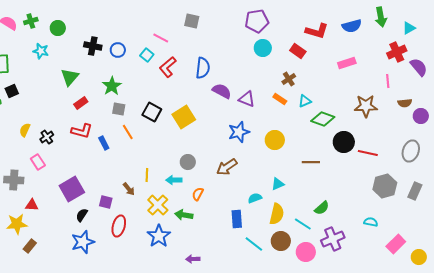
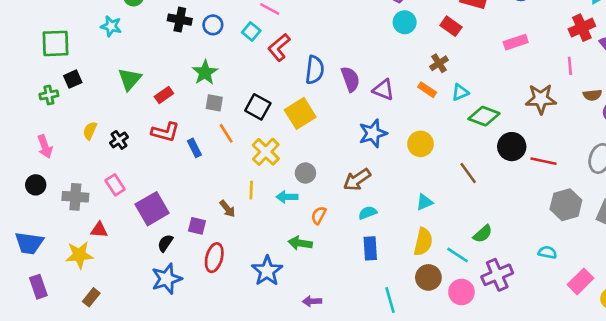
blue semicircle: (203, 68) -> (315, 70), moved
green triangle: (70, 77) -> (130, 79), moved
purple semicircle: (222, 91) -> (350, 79), turned 42
pink rectangle: (38, 162) -> (115, 185), moved
brown line: (311, 162) -> (468, 173), turned 54
cyan semicircle: (255, 198) -> (368, 213), moved
yellow cross: (158, 205) -> (266, 152), moved
cyan line: (254, 244) -> (390, 300), moved, turned 36
brown rectangle: (30, 246) -> (91, 297), moved

